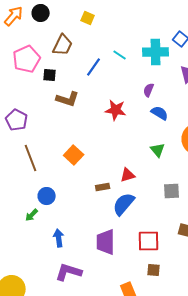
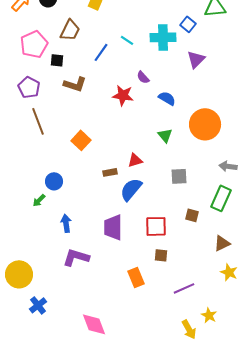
purple semicircle: (149, 90) -> (143, 77), moved, turned -64
purple pentagon: (17, 120) -> (29, 87), moved
brown line: (31, 158) -> (38, 121), moved

